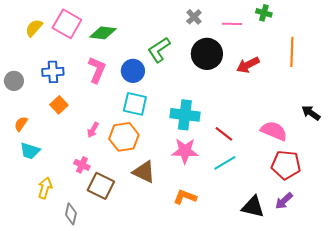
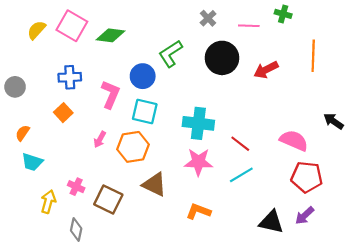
pink L-shape: (97, 70) -> (110, 94), moved
blue cross: (53, 72) -> (70, 77), moved
pink cross: (82, 165) -> (76, 187), moved

